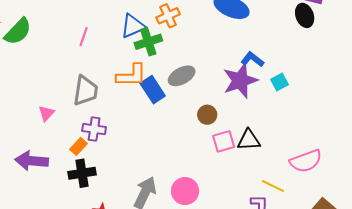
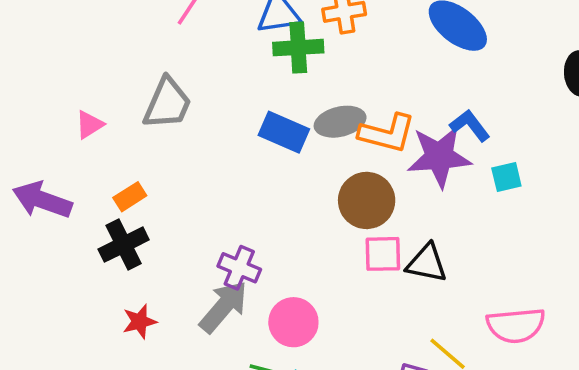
orange L-shape: (131, 75) -> (387, 133), moved
blue rectangle: (153, 90) -> (284, 132), turned -48
brown circle: (207, 115) -> (367, 200), size x1.6
purple cross: (94, 129) -> (239, 268), moved
black cross: (82, 173) -> (124, 245), turned -32

